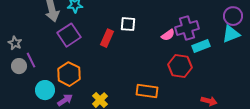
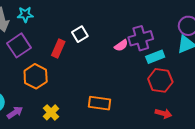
white square: (128, 24) -> (80, 34), turned -35
red hexagon: (180, 66) -> (160, 80), moved
orange hexagon: (69, 74) -> (36, 76), moved

